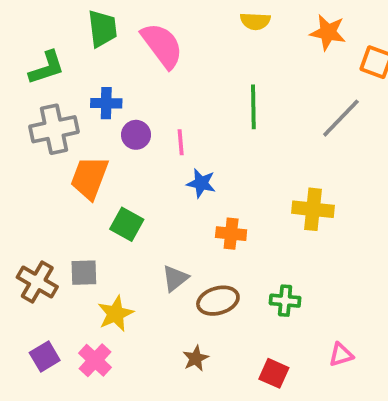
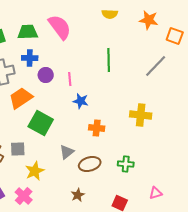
green trapezoid: (102, 29) -> (28, 32), moved, turned -85
orange trapezoid: (89, 178) -> (21, 98), turned 35
green square: (127, 224) -> (41, 123), size x1.4

